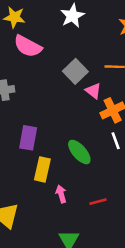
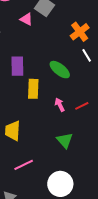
pink triangle: (93, 91) -> (26, 19), moved
pink arrow: (61, 194) -> (60, 105), moved

